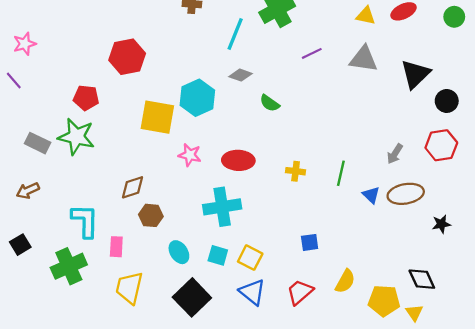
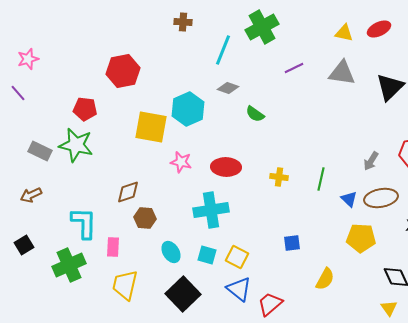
red trapezoid: (300, 292) -> (270, 304), moved
yellow pentagon: (384, 301) -> (361, 238), moved

